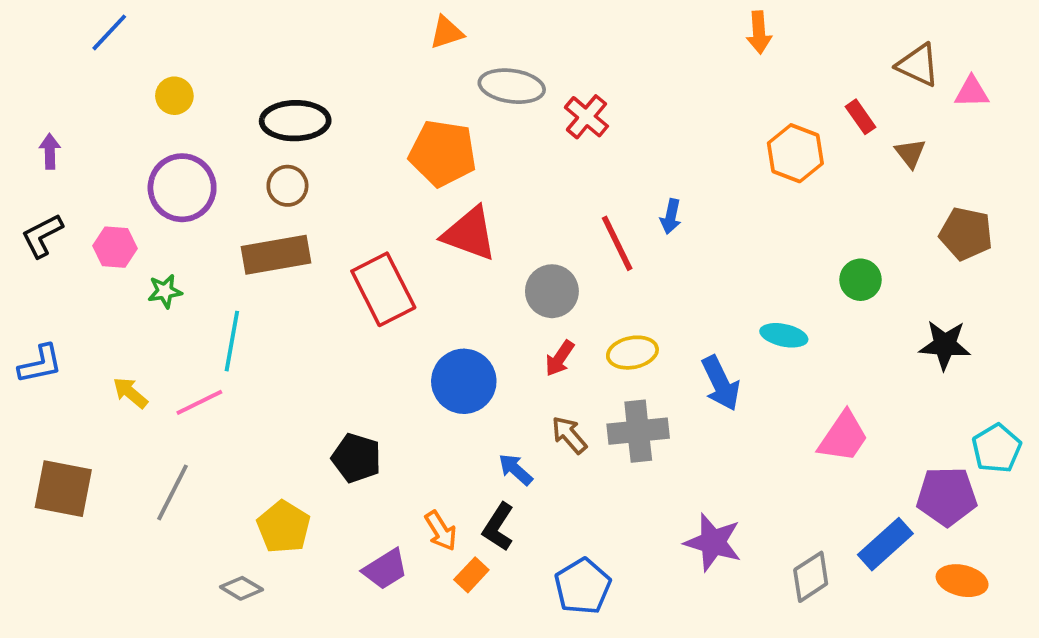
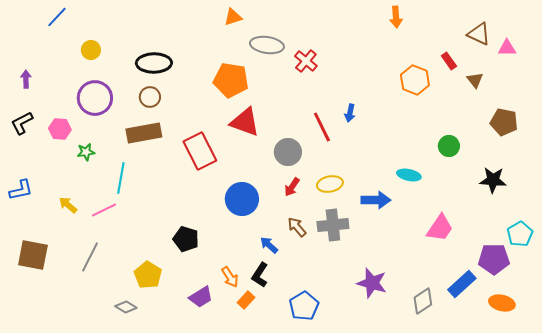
blue arrow: (721, 383) -> (376, 200), turned -64

